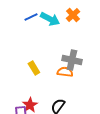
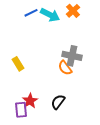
yellow rectangle: (34, 68) -> (18, 64), moved
orange semicircle: (65, 72) -> (65, 68), turned -133

